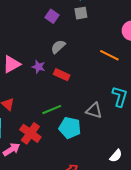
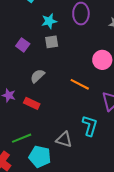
gray semicircle: (58, 47) -> (38, 76), moved

